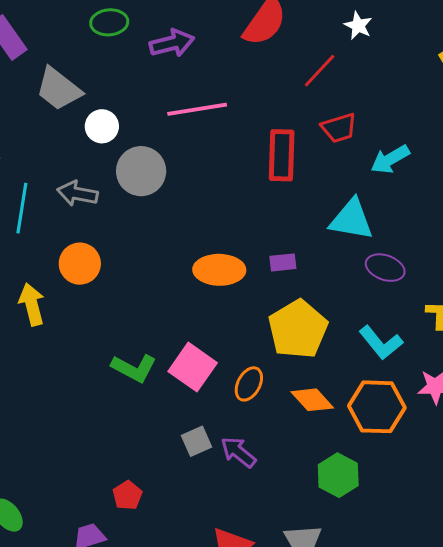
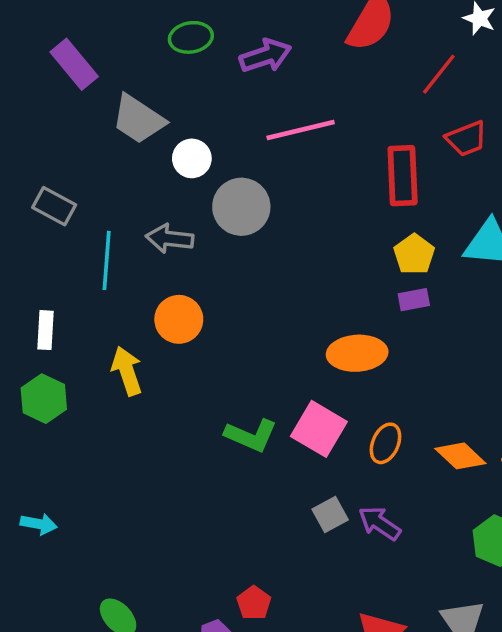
orange ellipse: (219, 270) -> (357, 353), moved
yellow pentagon: (298, 329) -> (414, 254), moved, size x0.6
red pentagon: (127, 495) -> (254, 603), moved

